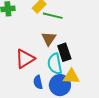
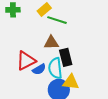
brown triangle: (49, 39) -> (51, 43), turned 49
blue semicircle: (38, 82) -> (39, 69), moved, turned -112

